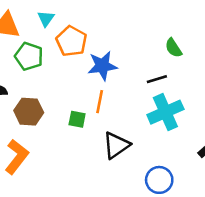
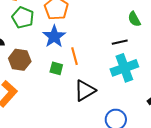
blue star: (102, 66) -> (54, 36), moved, turned -30
orange line: (100, 102) -> (75, 56), turned -30

